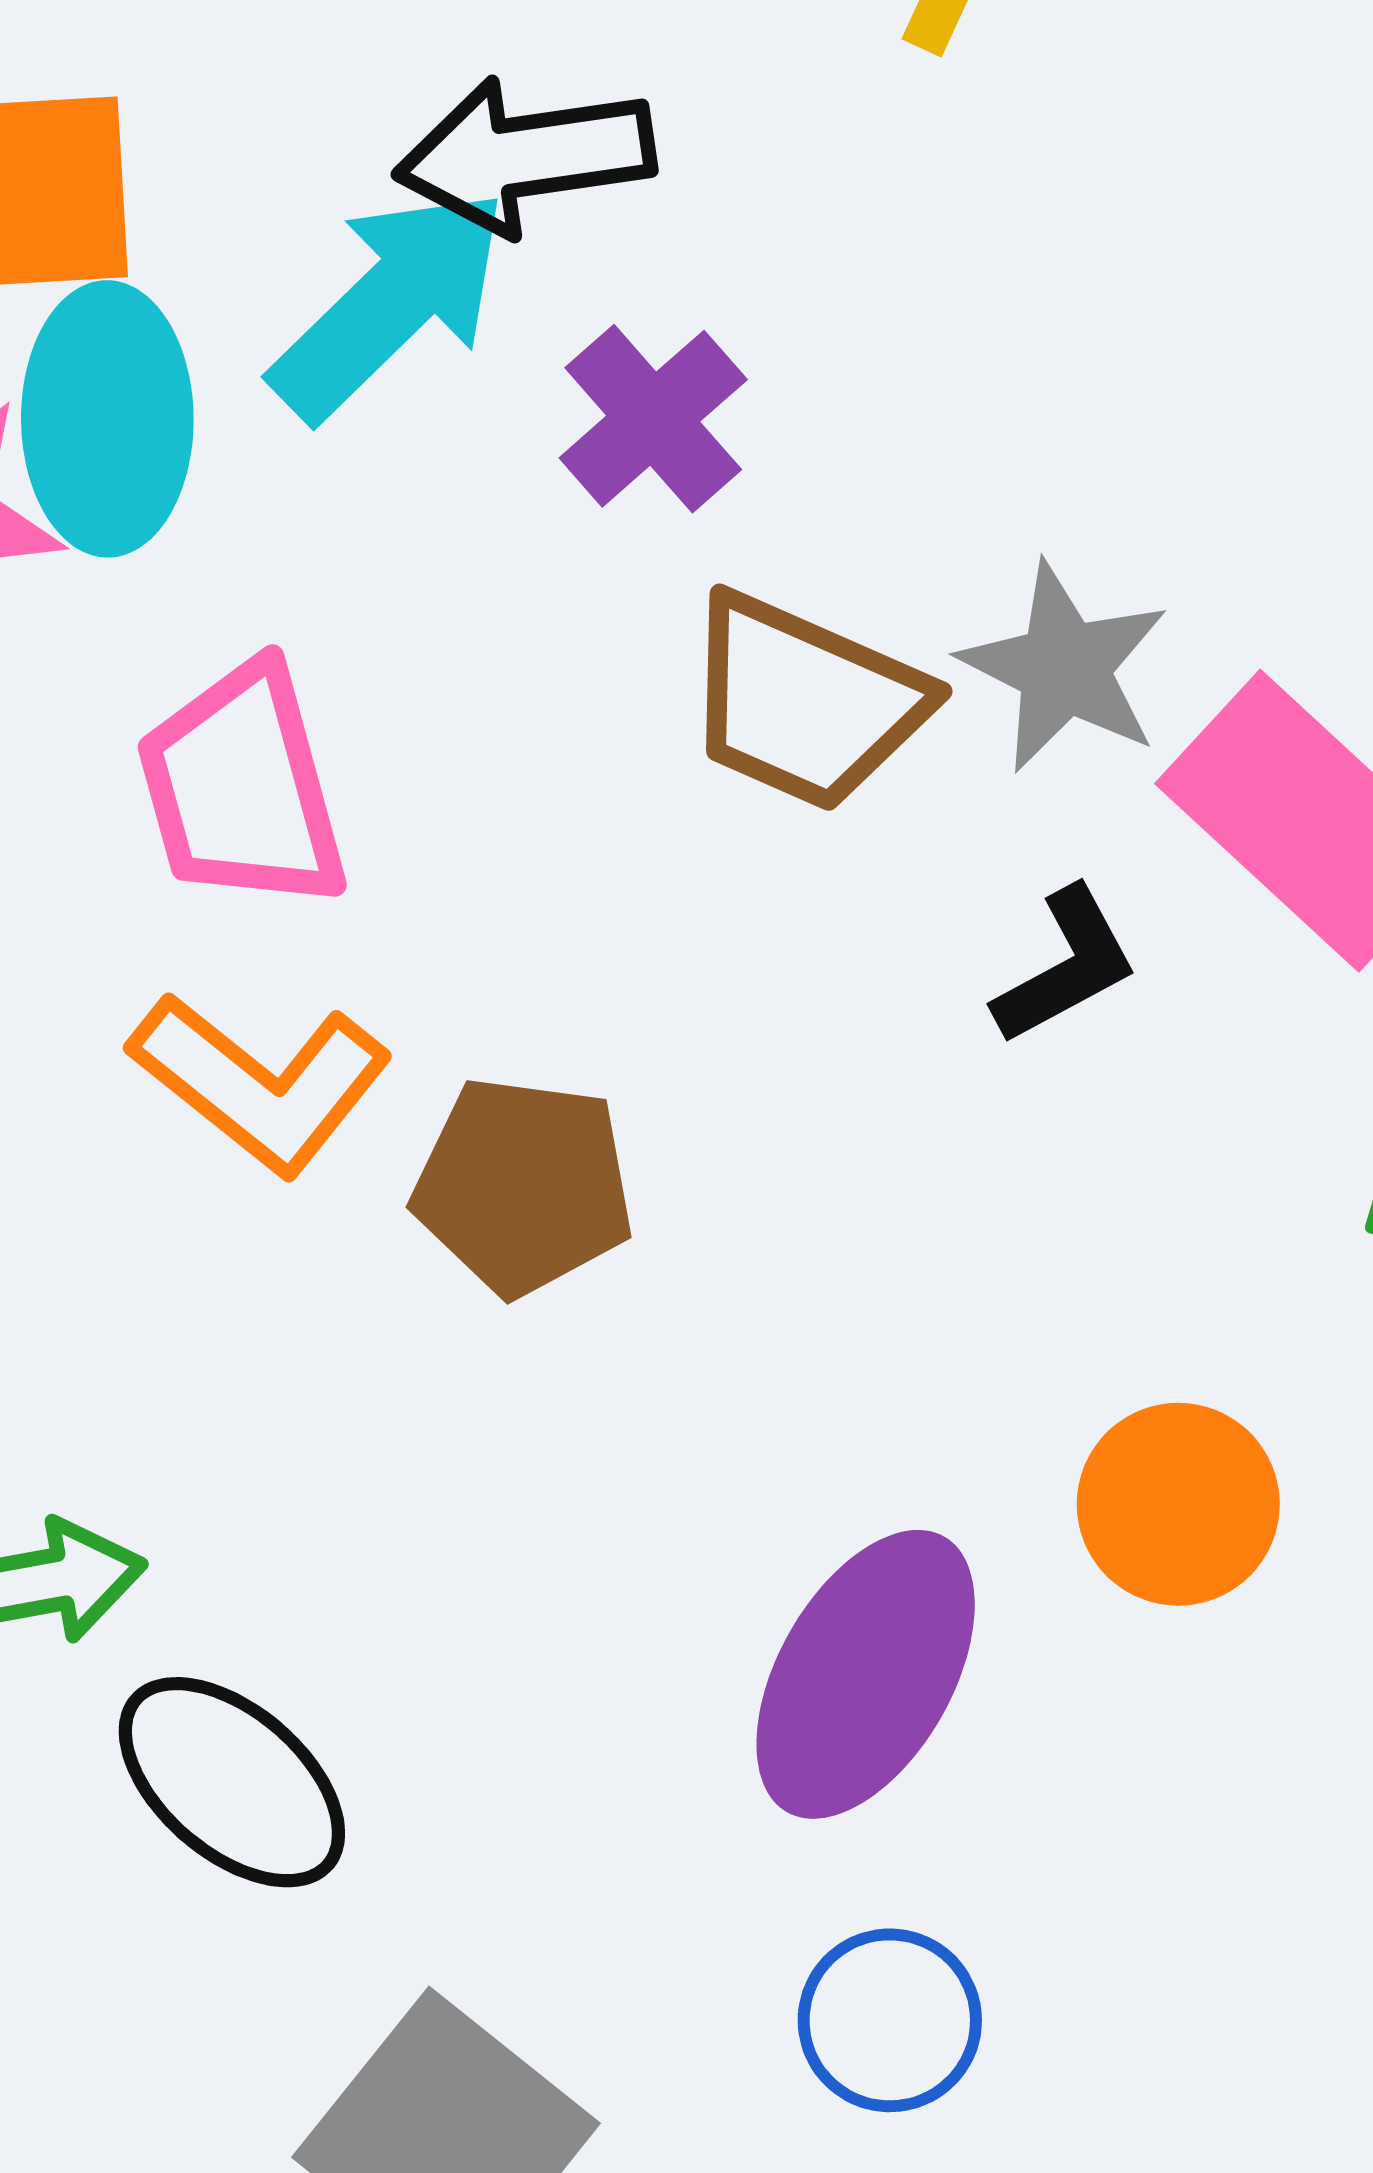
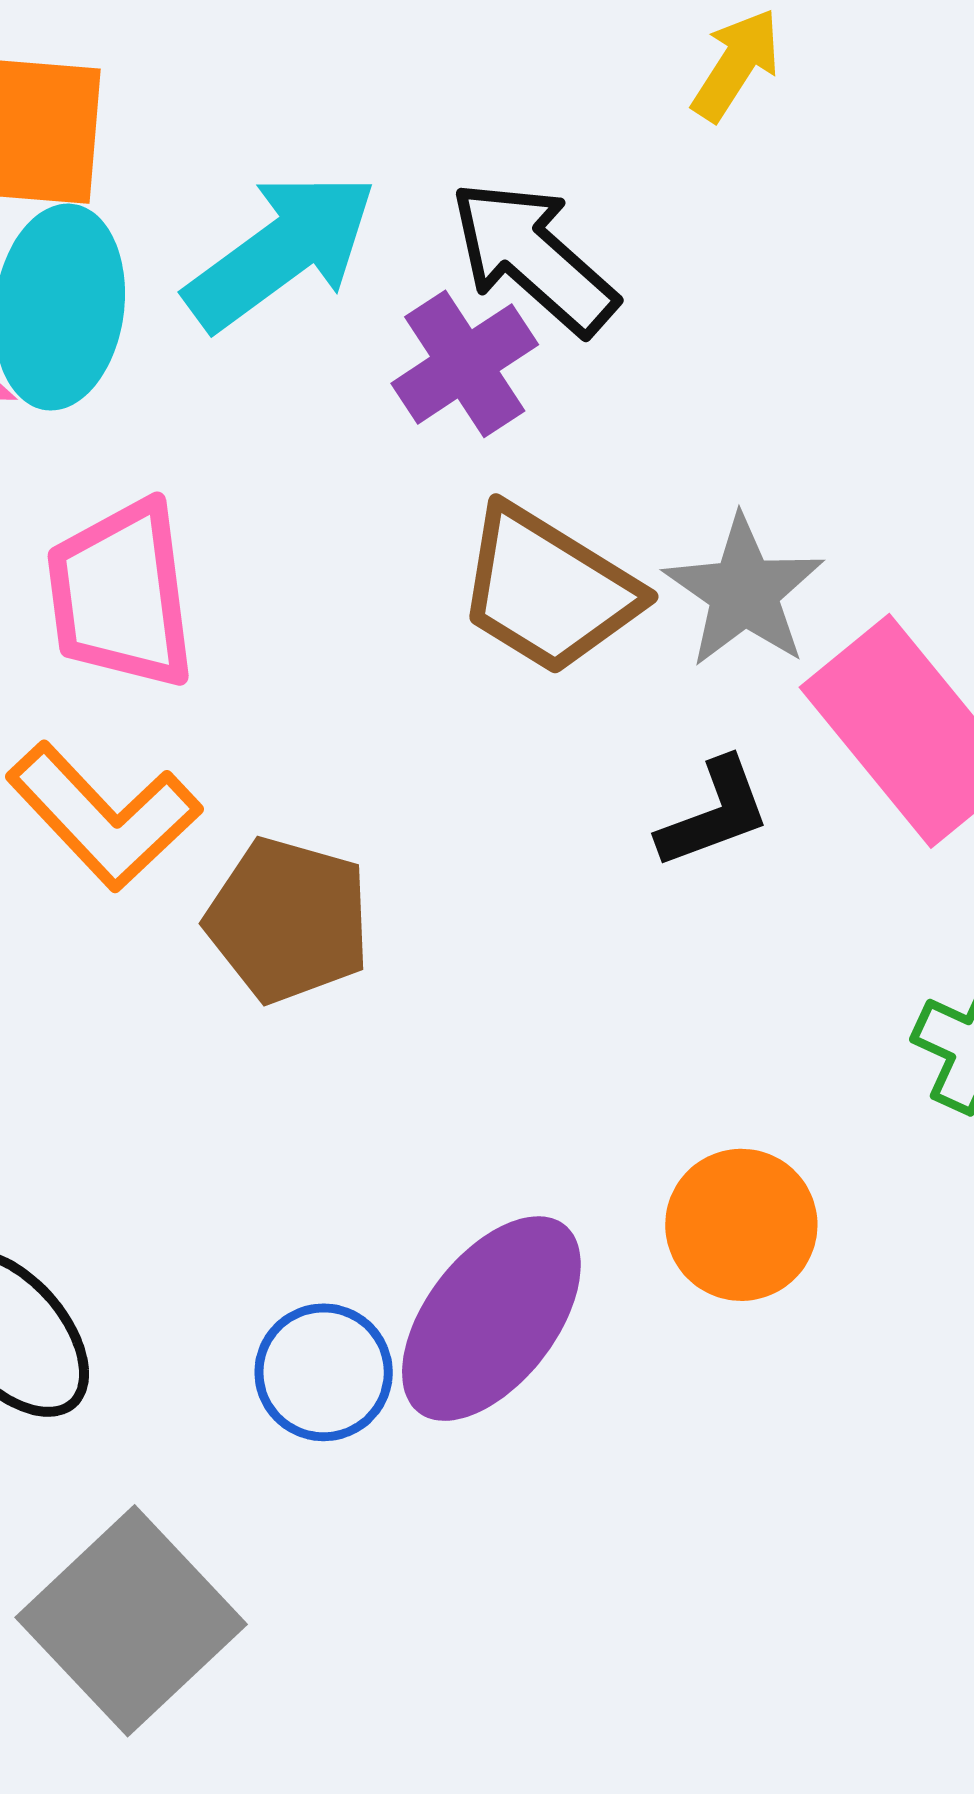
black arrow: (525, 156) -> (533, 257), moved, turned 42
blue circle: (890, 2020) -> (324, 1372), moved

